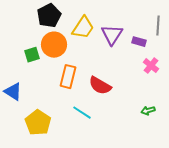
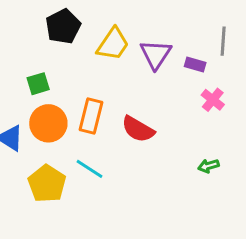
orange circle: (54, 45) -> (48, 123), moved
cyan line: (82, 113) -> (90, 169), moved

